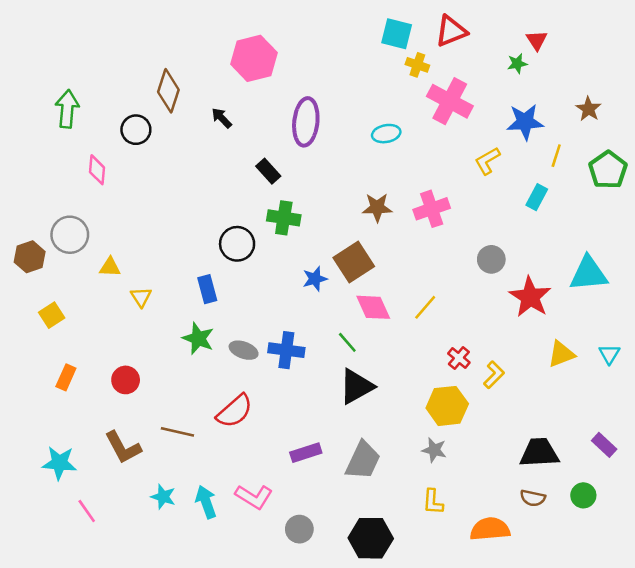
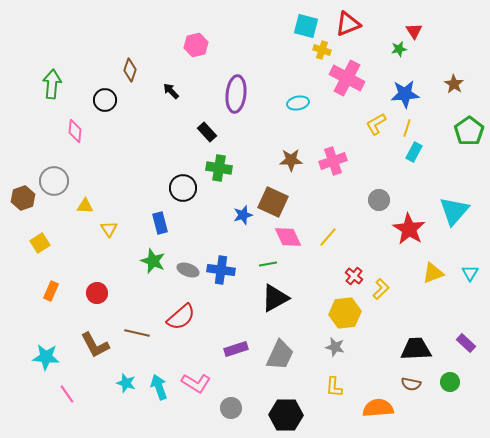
pink hexagon: (254, 58) -> (196, 45), size x0.7
brown diamond: (168, 91) -> (130, 70), size x0.7
yellow line: (556, 156) -> (407, 128), moved
brown square: (354, 262) -> (273, 202), turned -32
cyan triangle: (589, 274) -> (454, 211), turned -44
green line: (347, 342) -> (268, 264), turned -60

